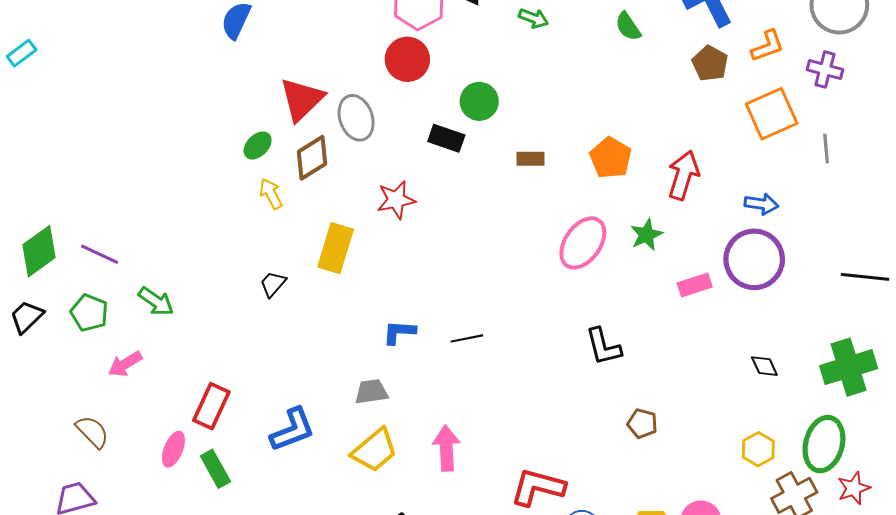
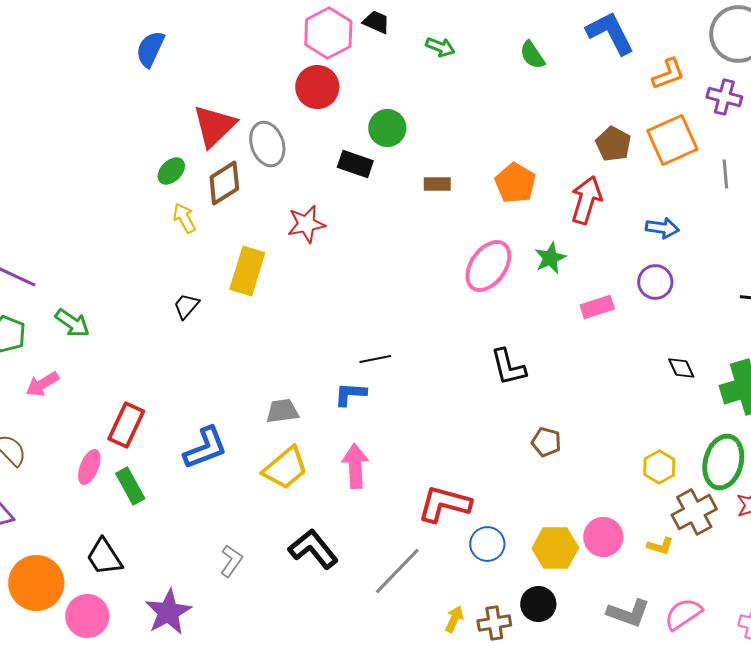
brown pentagon: (710, 63) -> (613, 144), moved
purple circle: (754, 259) -> (655, 282), size x0.6
blue L-shape: (399, 332) -> (350, 394), moved
black diamond: (764, 366) -> (681, 368), moved

